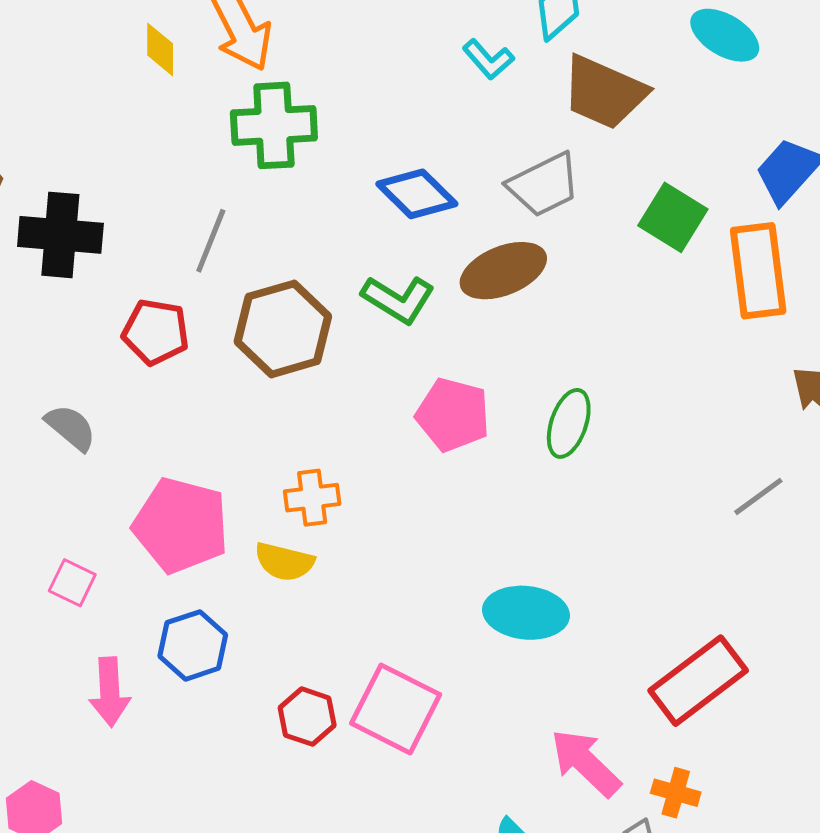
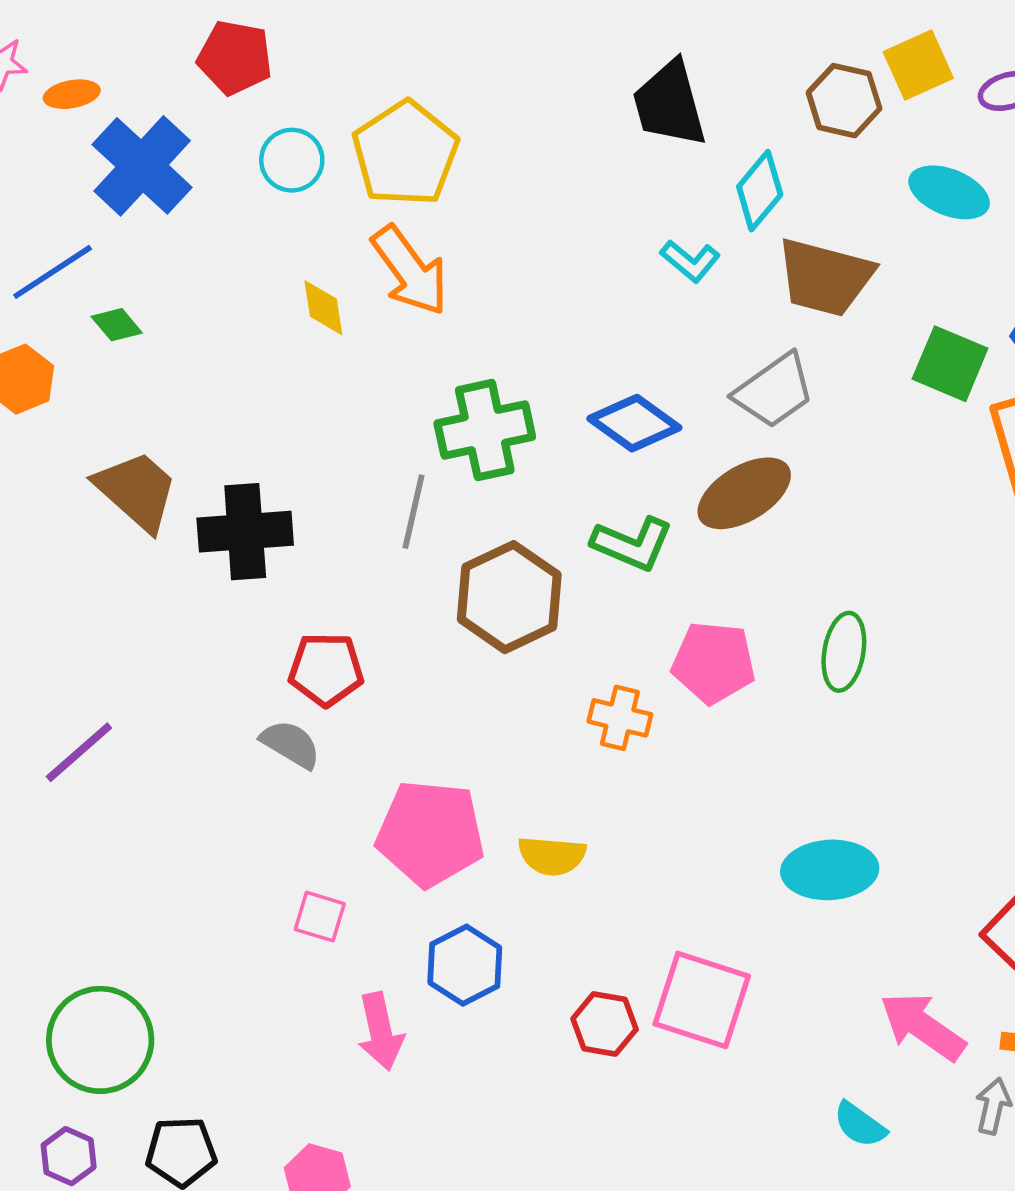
green cross: (274, 125) -> (485, 430), moved
green square: (673, 217) -> (950, 364), moved
red pentagon: (156, 332) -> (326, 669), moved
orange cross: (312, 498) -> (620, 718), moved, turned 30

